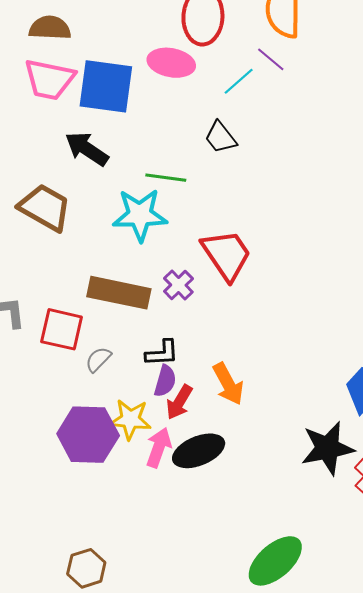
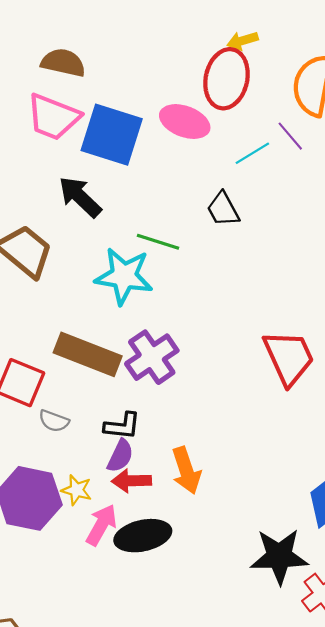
red trapezoid: (227, 255) -> (289, 358), moved
purple cross: (178, 285) -> (152, 357), size x1.6
gray semicircle: (98, 359) -> (54, 421), turned -124
red arrow: (179, 402) -> (131, 481), turned 48
yellow star: (130, 419) -> (77, 490), size x0.7

